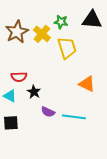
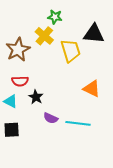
black triangle: (92, 20) -> (94, 34), moved
green star: (61, 22) -> (55, 17), moved
brown star: (17, 32) -> (18, 50), moved

